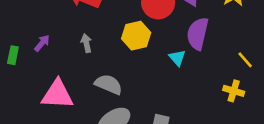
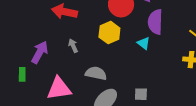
purple arrow: (42, 43) -> (40, 52), size x1.6
green rectangle: (13, 55) -> (22, 74), moved

